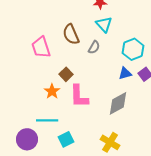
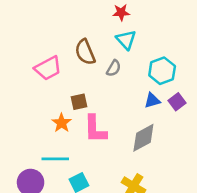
pink trapezoid: (41, 47) -> (48, 68), turned -100
brown square: (66, 74) -> (79, 102), turned 32

